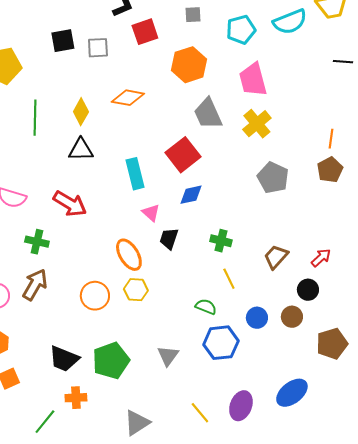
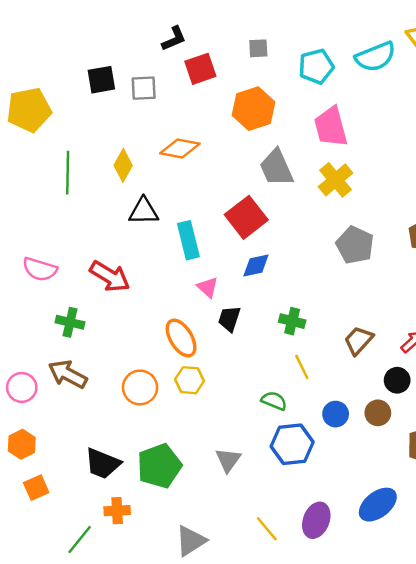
black triangle: (81, 150) -> (144, 211), moved
brown arrow: (35, 285) -> (68, 374), turned -92

